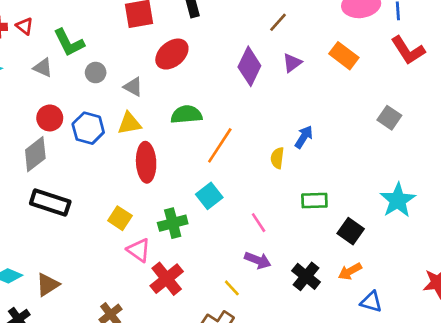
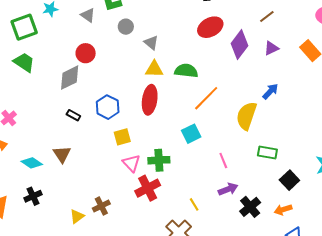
red ellipse: (172, 54) -> (210, 27), moved
yellow triangle: (129, 123) -> (154, 69), moved
blue hexagon: (88, 128) -> (108, 107), moved
blue arrow: (304, 137) -> (270, 91), moved
yellow semicircle: (277, 158) -> (246, 116), size x1.8
black rectangle: (50, 203) -> (73, 115), size x0.5
yellow square: (120, 218) -> (122, 137), turned 30
green cross: (173, 223) -> (159, 160), moved
purple arrow: (258, 260) -> (228, 189), moved, turned -54
brown triangle: (48, 285) -> (62, 154), moved, turned -42

